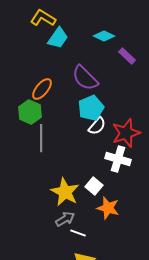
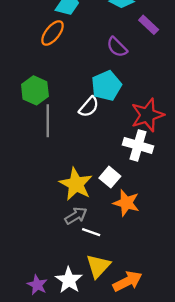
purple semicircle: (85, 78) -> (117, 47), moved, size x0.7
orange ellipse: (42, 89) -> (52, 33), moved
white semicircle: (97, 126) -> (89, 107), moved

